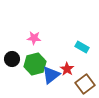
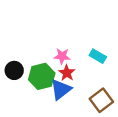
pink star: (34, 38) -> (62, 56), moved
red star: (67, 69) -> (67, 73), moved

